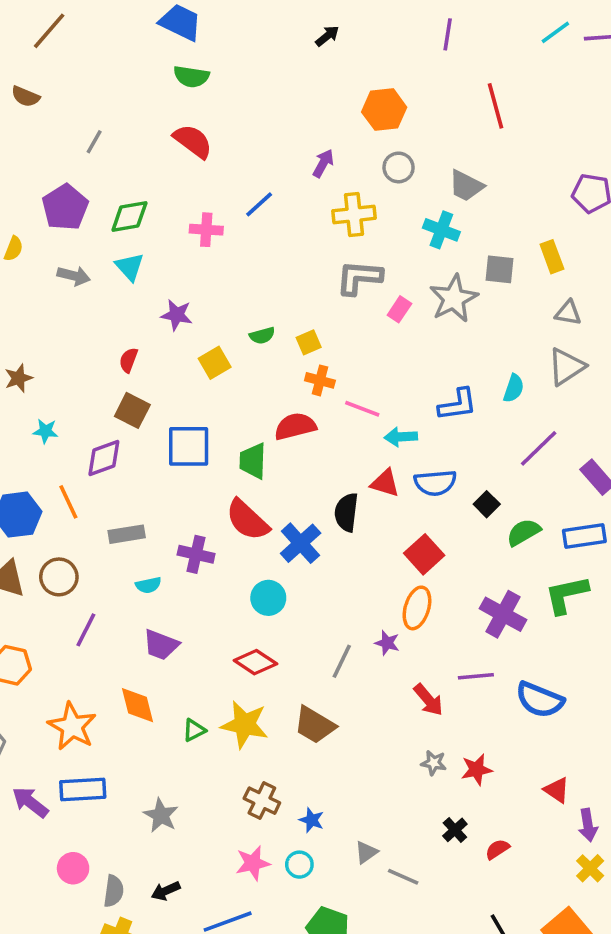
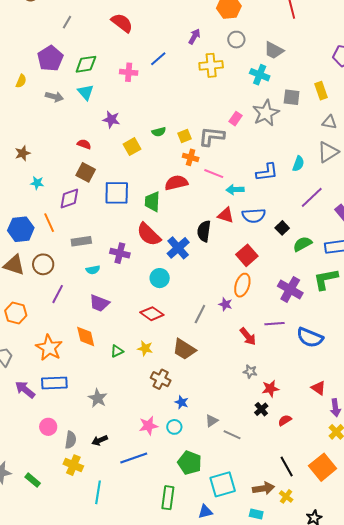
gray L-shape: (359, 278) -> (212, 136), moved
red semicircle: (129, 360) -> (84, 144), turned 88
yellow star: (245, 725) -> (145, 348), size x0.6
red star: (477, 770) -> (270, 389), moved
brown cross: (262, 801) -> (161, 379), moved

